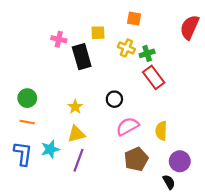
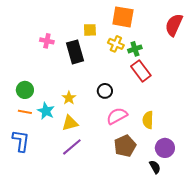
orange square: (134, 19) -> (123, 17), size x1.6
pink cross: (59, 39) -> (47, 41), moved
cyan star: (50, 149) -> (46, 111), moved, turned -30
purple line: (78, 160) -> (72, 147), turned 30

